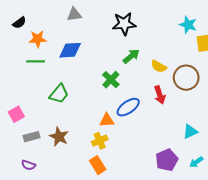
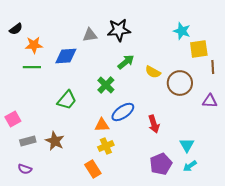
gray triangle: (74, 15) -> (90, 35), moved
green trapezoid: (59, 94) -> (67, 100), moved
red arrow: (160, 95) -> (154, 124), moved
cyan triangle: (190, 132) -> (187, 145), moved, turned -35
yellow cross: (100, 141) -> (106, 146), moved

